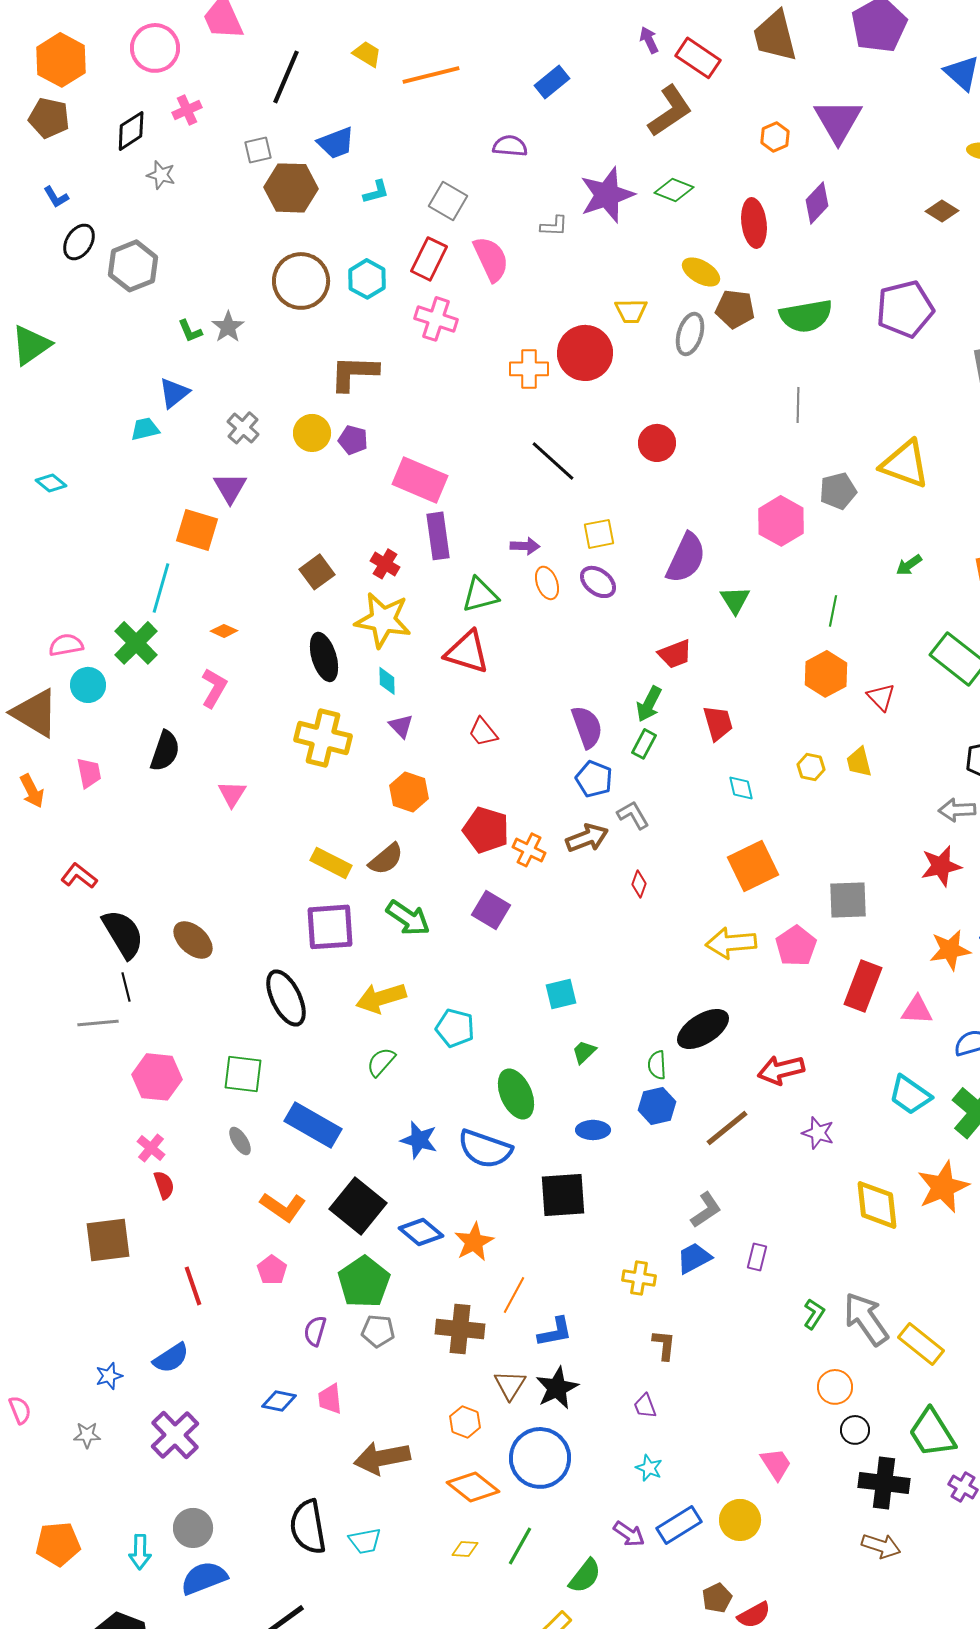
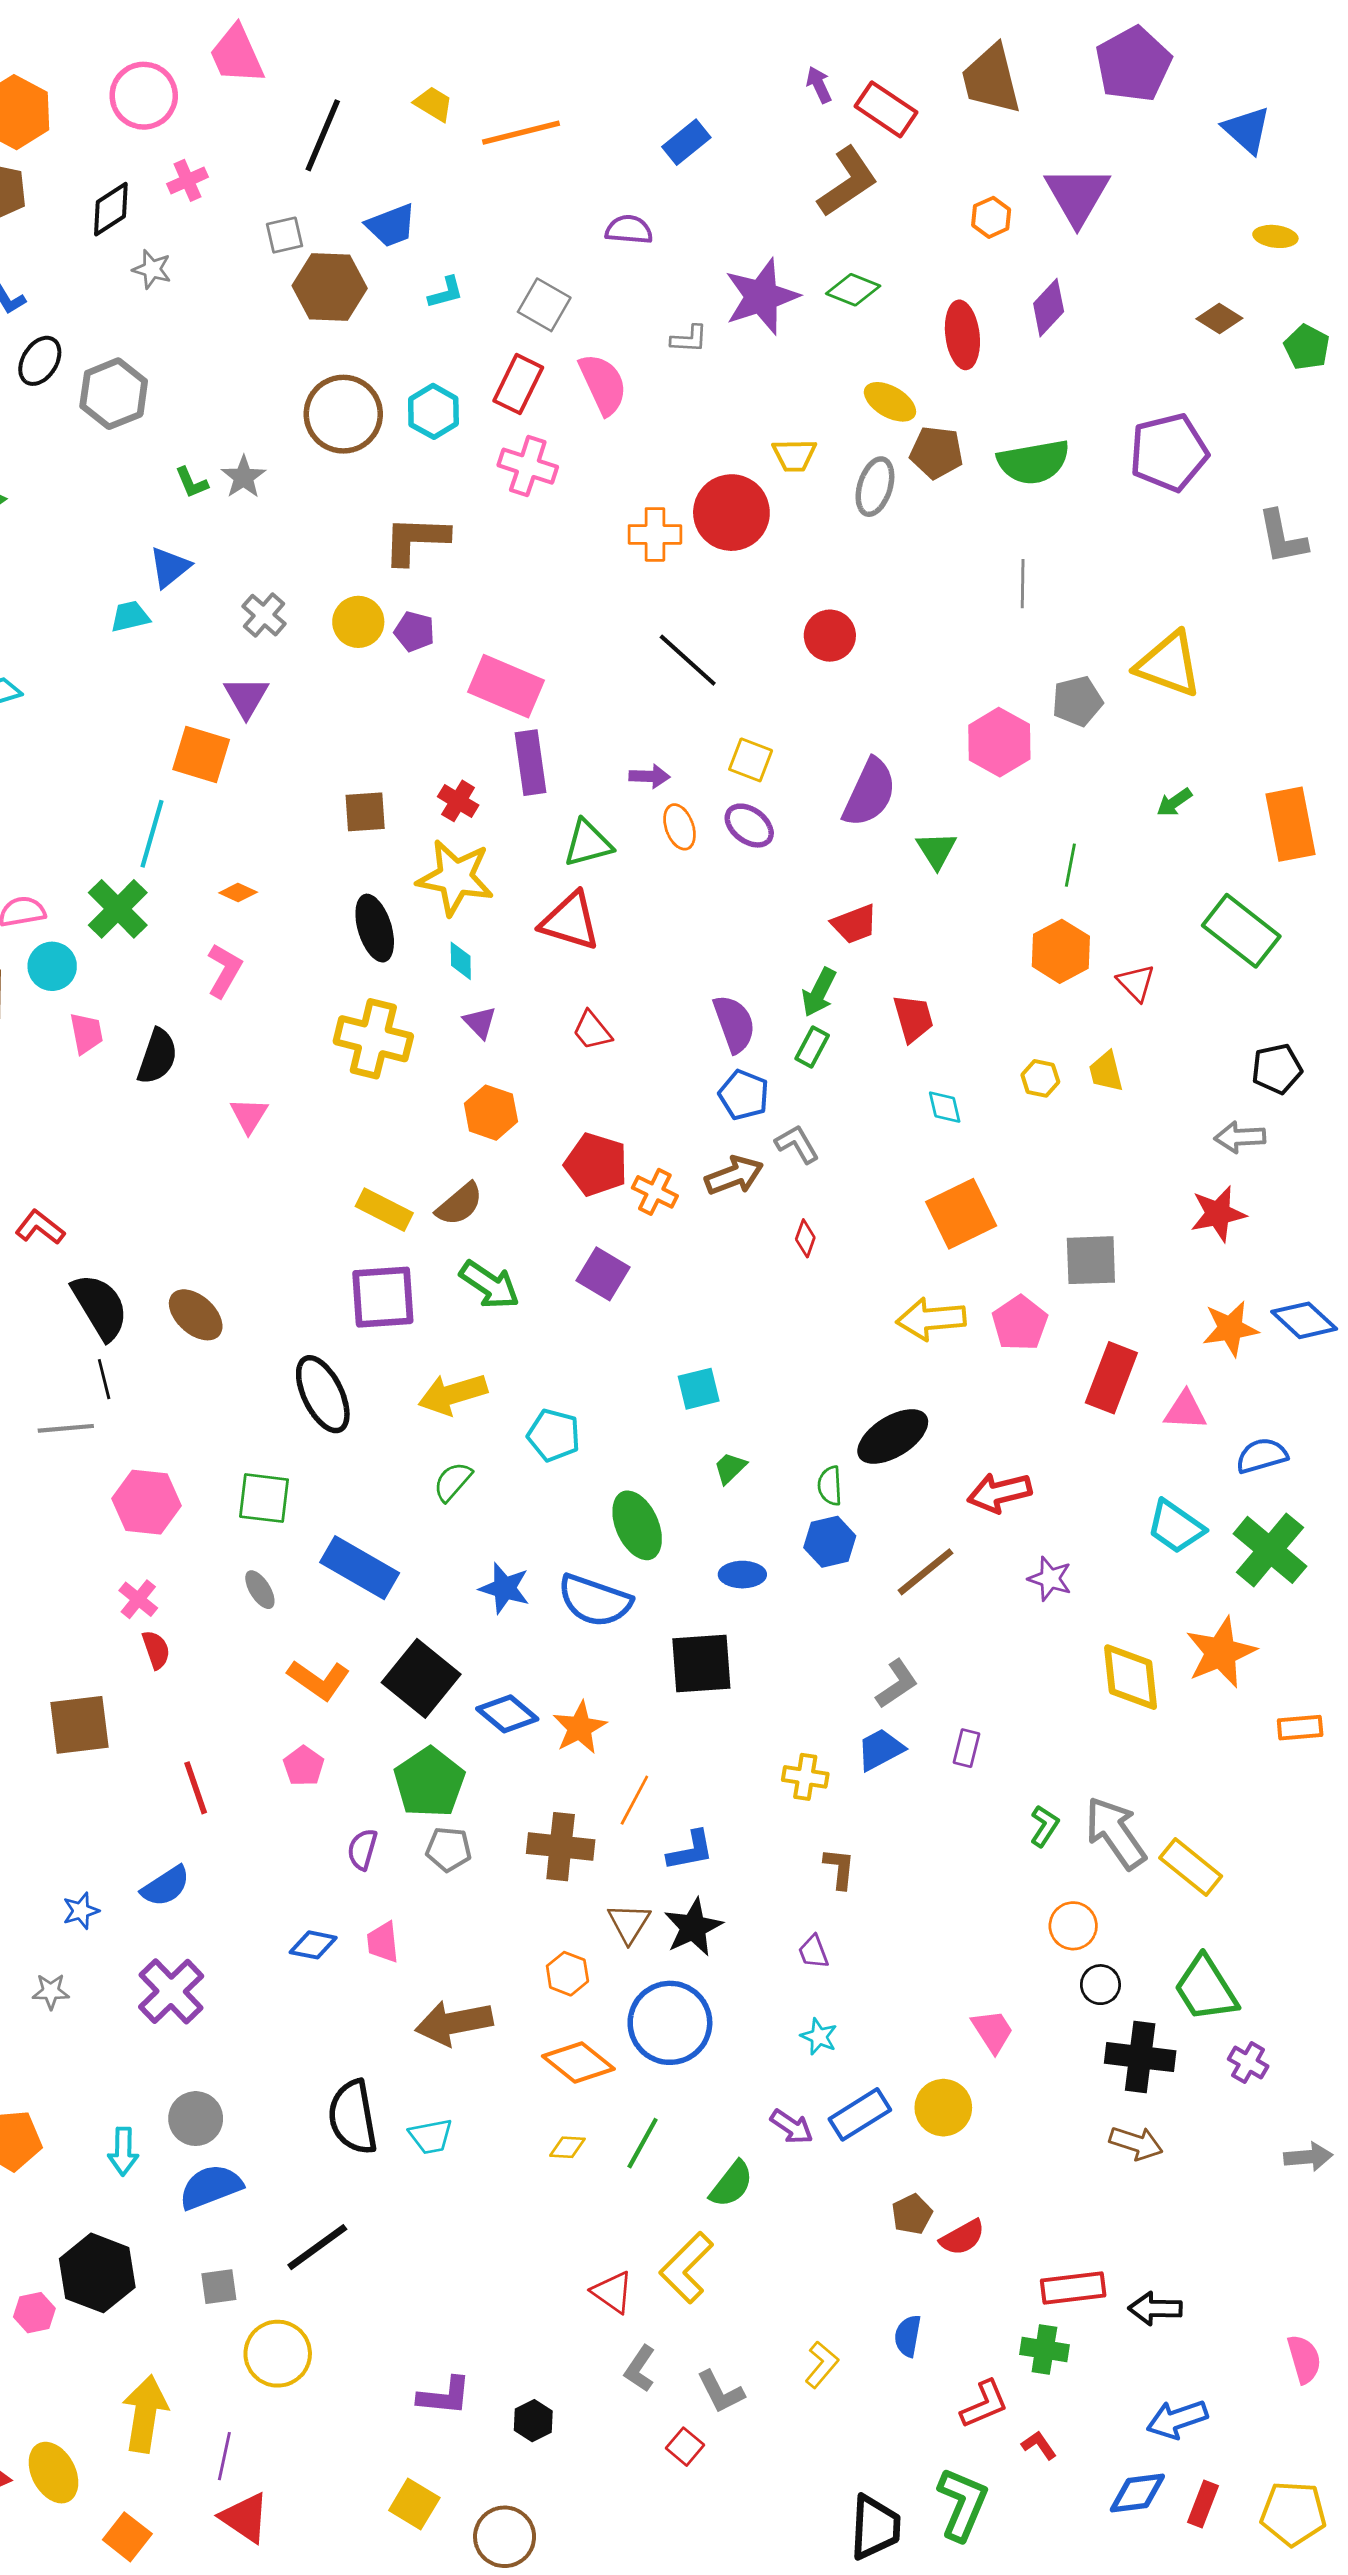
yellow square: (599, 534) -> (751, 760), turned 32
brown square: (317, 572) -> (365, 812), turned 32
pink trapezoid: (89, 773) -> (86, 1033), moved

